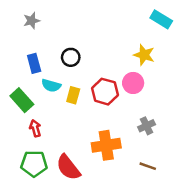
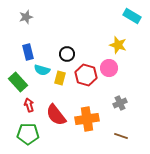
black circle: (71, 57) -> (67, 54), moved
red semicircle: (68, 167) -> (56, 115), moved

